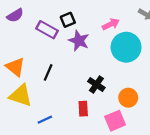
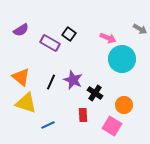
black square: (68, 20) -> (69, 34), turned -32
pink arrow: (111, 24) -> (108, 38), turned 49
purple star: (79, 41) -> (73, 80), moved
pink square: (115, 121) -> (112, 126), turned -36

